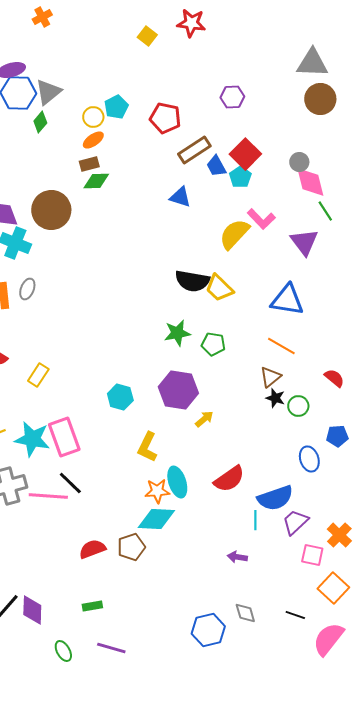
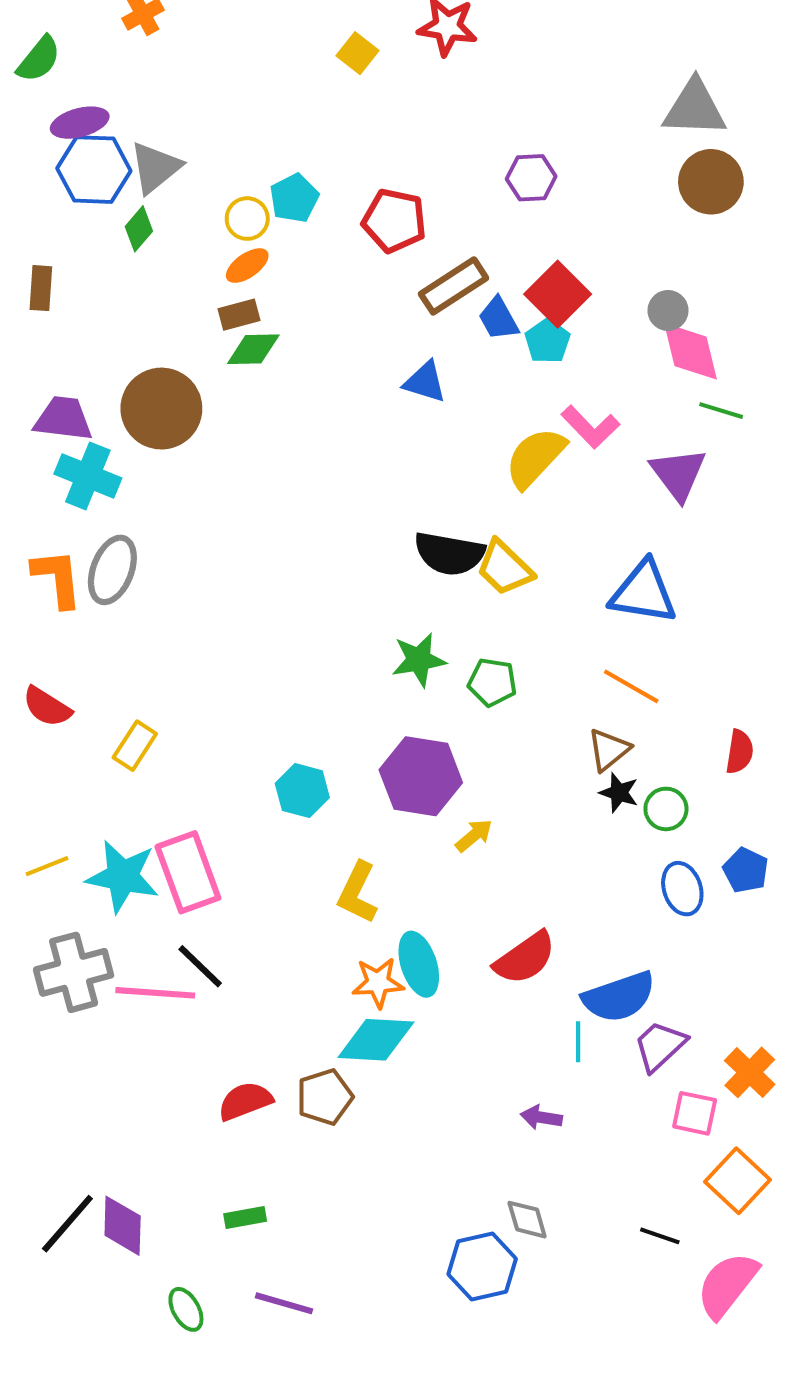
green line: (325, 211) -> (721, 411), turned -40
gray ellipse: (27, 289) -> (112, 570), size x1.5
red semicircle: (334, 378) -> (740, 752), turned 60
blue pentagon: (337, 436) -> (746, 870), turned 30
blue ellipse: (309, 459) -> (682, 889), moved
gray diamond: (245, 613) -> (527, 1220), moved

